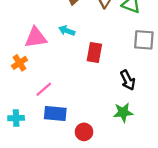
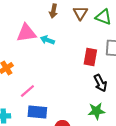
pink triangle: (36, 38) -> (26, 33), moved
red rectangle: (94, 53) -> (90, 57), moved

